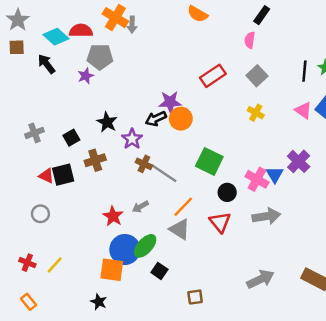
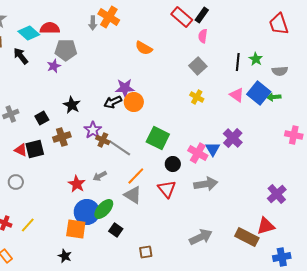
orange semicircle: (197, 14) -> (144, 48), moved
orange cross: (115, 18) -> (109, 17), moved
pink semicircle: (250, 40) -> (203, 36), moved
red rectangle: (213, 76) -> (182, 17), moved, turned 75
purple star: (132, 139) -> (93, 130), moved

